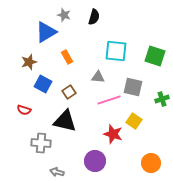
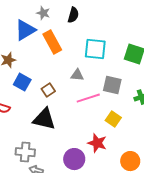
orange rectangle: (67, 57) -> (52, 42), moved, size x1.6
red star: (113, 134) -> (97, 143), moved
gray cross: (41, 143) -> (25, 152), moved

